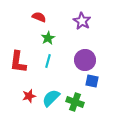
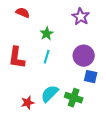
red semicircle: (39, 17) -> (23, 13), moved
red star: (29, 96) -> (28, 103), moved

